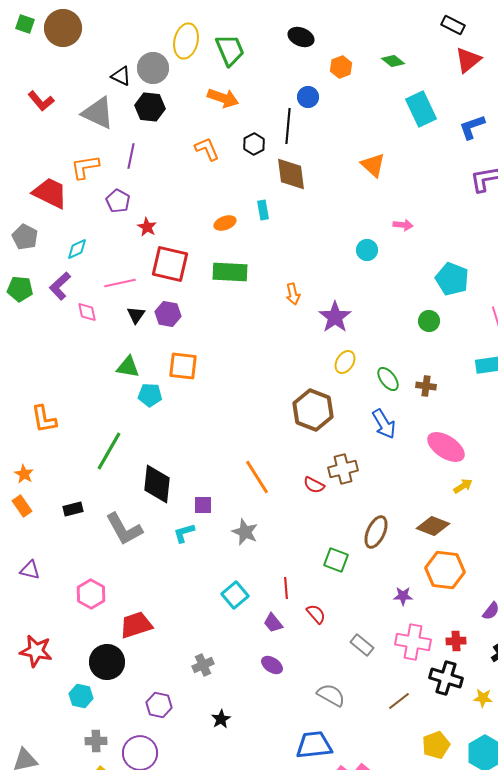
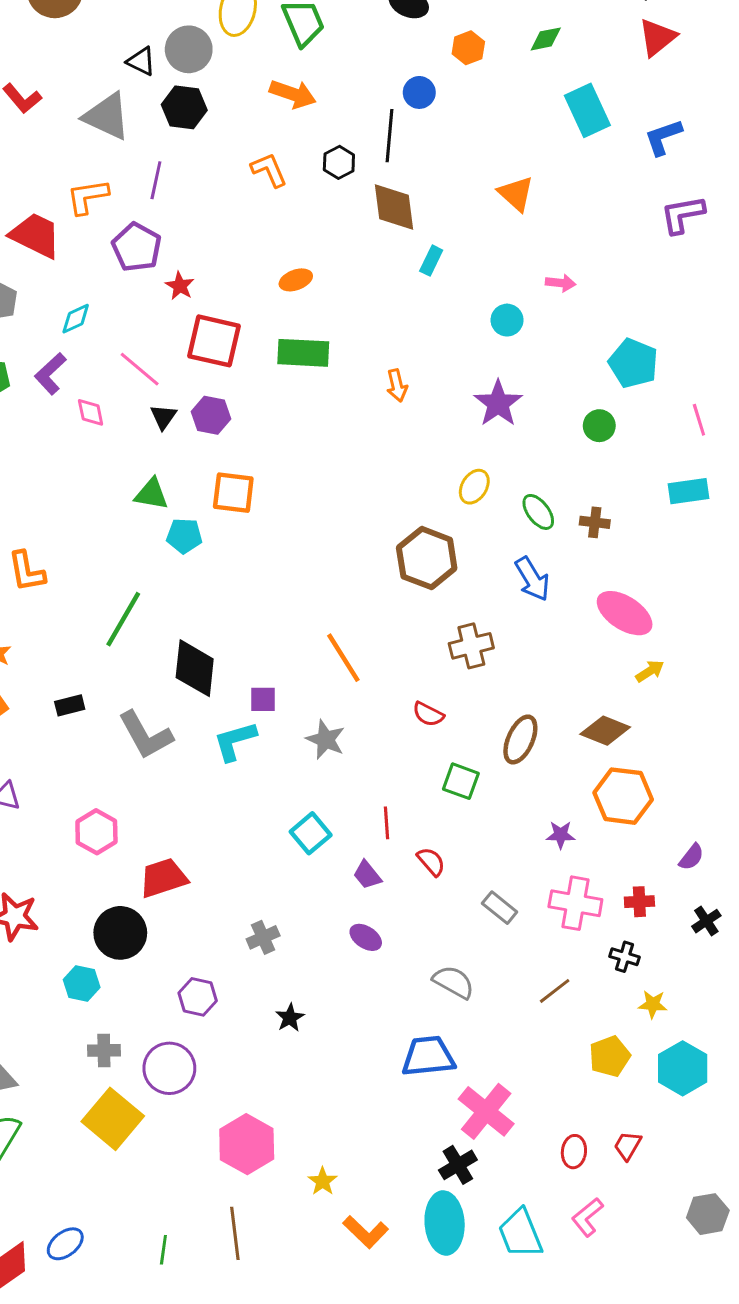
green diamond: (393, 61) -> (546, 39), turned -50
purple pentagon: (118, 201) -> (137, 247), size x1.4
cyan rectangle: (263, 210) -> (431, 261), moved, turned 36
pink line: (120, 283) -> (140, 369), turned 52
purple star: (335, 317) -> (498, 403), moved
red semicircle: (314, 485) -> (428, 714), moved
cyan L-shape: (184, 533) -> (235, 741), size x1.4
black cross: (446, 678) -> (625, 957), size x0.6
yellow star: (483, 698) -> (653, 1004), moved

